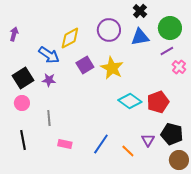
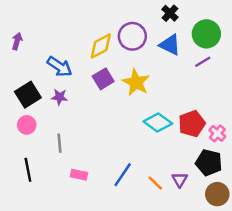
blue triangle: (140, 37) -> (170, 45), turned 36
yellow diamond: (70, 38) -> (101, 46), moved
pink cross: (179, 67) -> (217, 133), moved
purple triangle: (148, 140) -> (180, 180), moved

